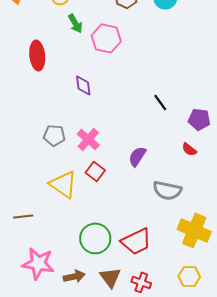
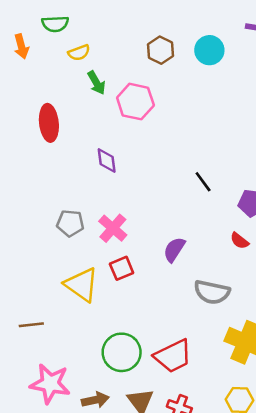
red square: (95, 171) -> (122, 268), turned 30

